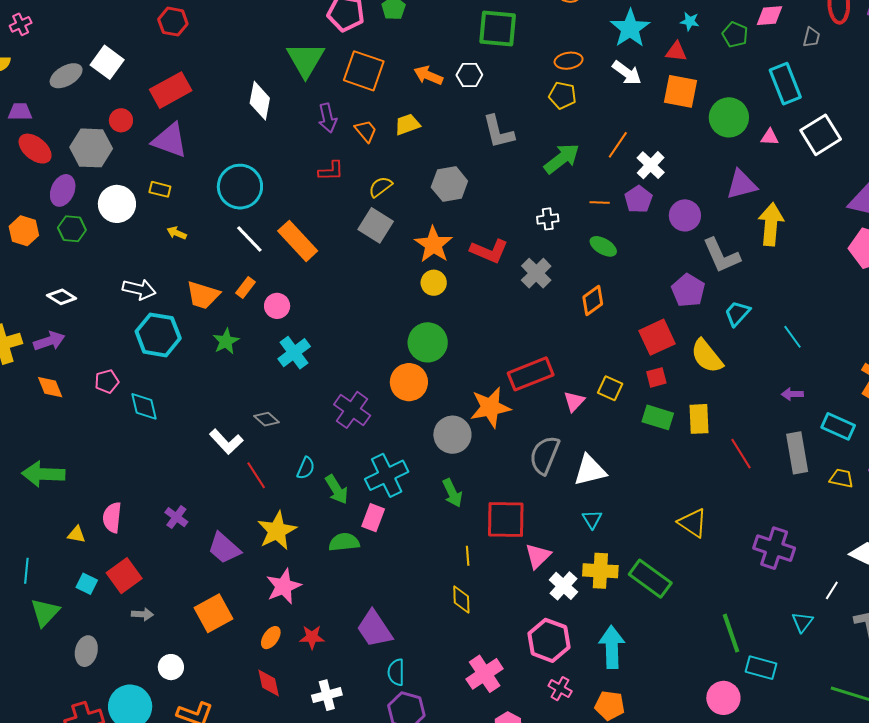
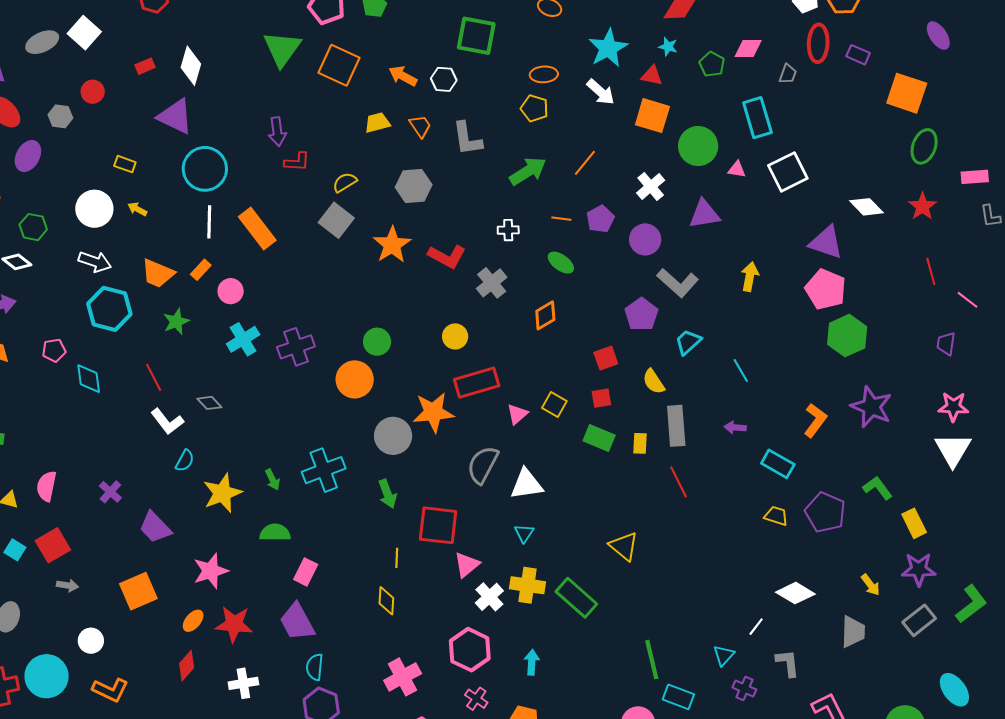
red rectangle: (171, 90) -> (145, 66), size x0.5
white diamond: (260, 101) -> (191, 66), moved
purple arrow: (328, 118) -> (277, 132), moved
orange trapezoid: (366, 131) -> (420, 126), moved
purple triangle: (170, 140) -> (175, 117), moved
gray hexagon: (91, 148) -> (60, 116), size x0.6
white cross: (651, 165) -> (651, 187), moved
white circle: (117, 204) -> (94, 209), moved
yellow arrow: (771, 224) -> (750, 277), moved, size x0.7
green hexagon: (72, 229) -> (33, 227), moved
white line: (249, 239) -> (209, 222), turned 40
gray L-shape: (721, 256) -> (678, 283), turned -30
yellow circle: (434, 283) -> (455, 336), moved
red square: (657, 337) -> (606, 358), size x0.7
green circle: (428, 342) -> (377, 342), size x0.7
yellow semicircle: (707, 356) -> (654, 382), size x0.7
purple cross: (352, 410) -> (296, 347), moved, turned 30
yellow rectangle: (699, 419) -> (640, 443), size x0.7
gray rectangle: (797, 453) -> (676, 426), moved
cyan semicircle: (306, 468) -> (185, 461), moved
red line: (256, 475) -> (154, 377), moved
green arrow: (337, 490) -> (273, 480), size x0.7
pink rectangle: (373, 518) -> (306, 572), moved
yellow star: (277, 531) -> (222, 493), moved
purple cross: (774, 548) -> (744, 689), moved, size x0.6
red star: (312, 637) -> (234, 624), size x1.5
cyan arrow: (612, 647) -> (532, 662), size x0.6
red diamond: (269, 683) -> (187, 666), turned 48

